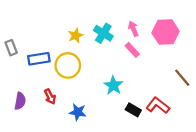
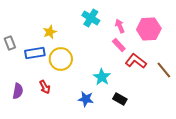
cyan cross: (103, 33) -> (91, 18), moved
yellow star: (76, 35) -> (50, 32), moved
red L-shape: (158, 105) -> (136, 61), moved
blue star: (78, 112) -> (86, 99), moved

